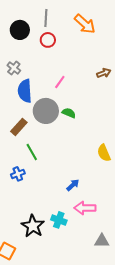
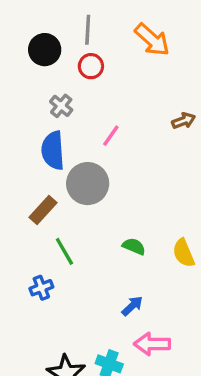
gray cross: (14, 68) -> (61, 106), moved
green semicircle: (69, 113) -> (134, 246), moved

